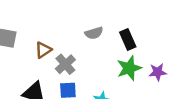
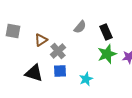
gray semicircle: (94, 33) -> (80, 27), turned -32

